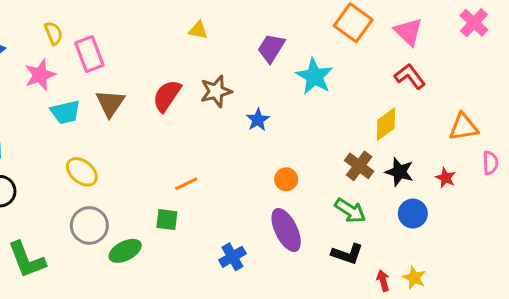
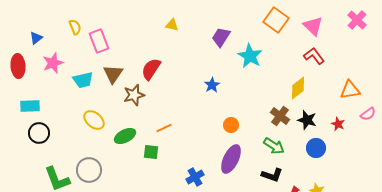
pink star: (40, 75) -> (53, 63), moved
brown star: (216, 91) -> (134, 95), moved
pink semicircle: (490, 163) -> (368, 114), turned 56
gray circle: (89, 225) -> (89, 170), moved
purple ellipse: (286, 230) -> (231, 159), turned 52
green ellipse: (125, 251) -> (125, 136), moved

